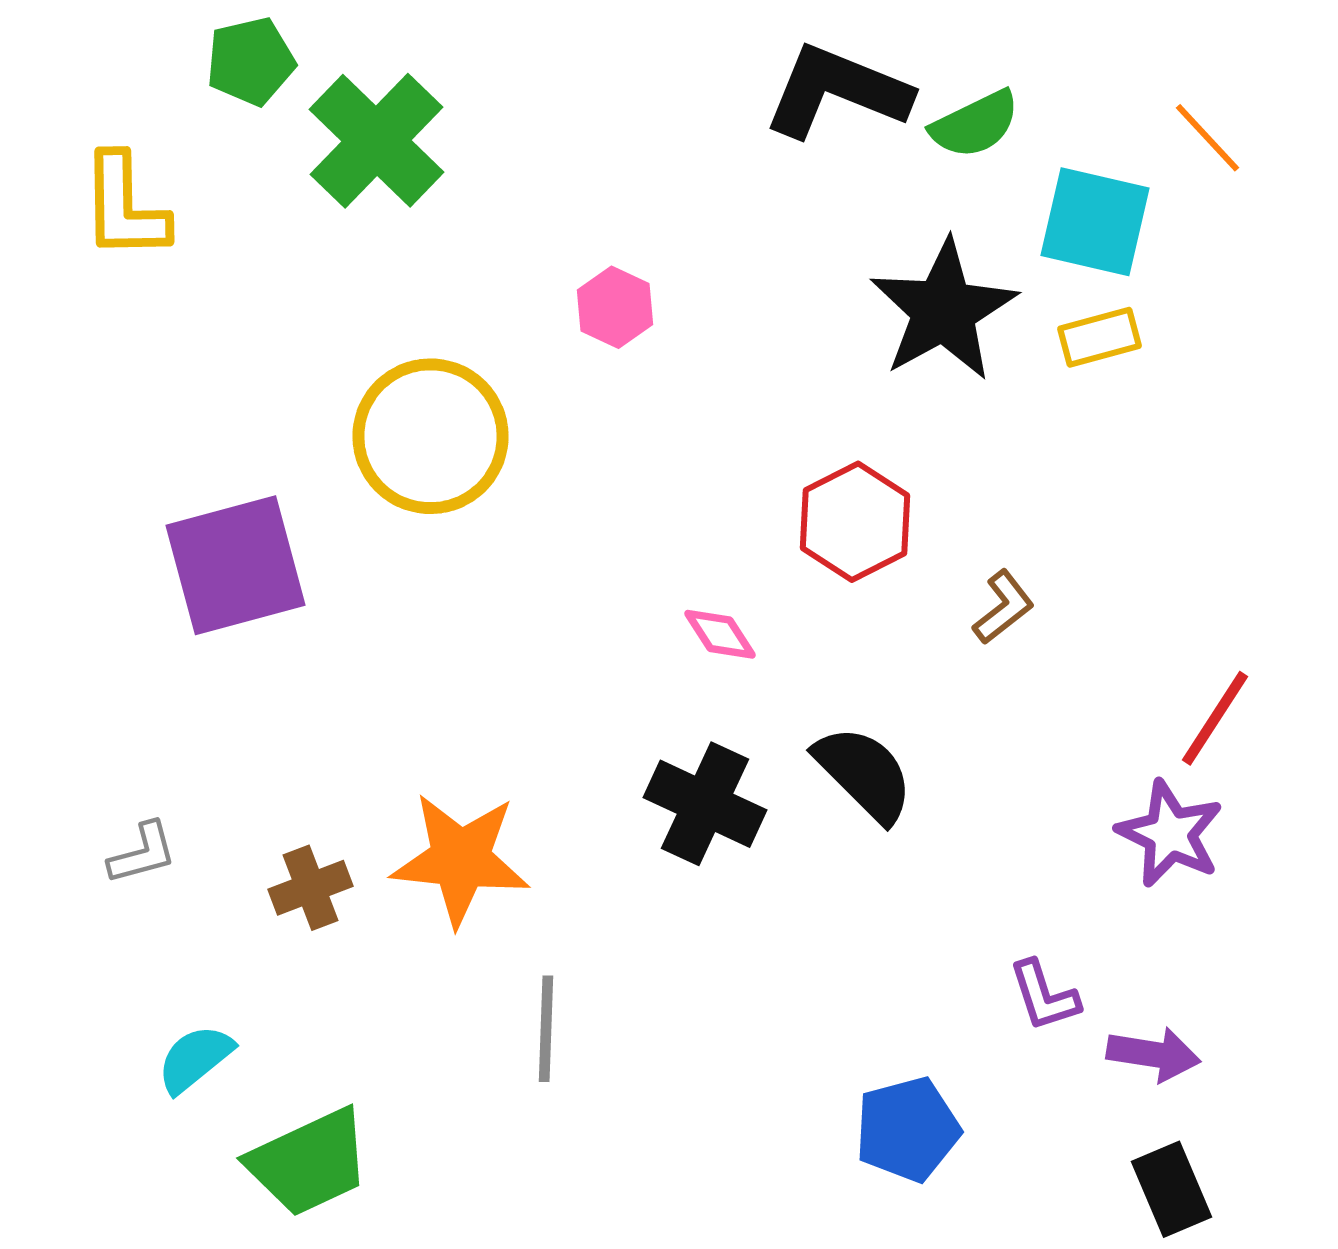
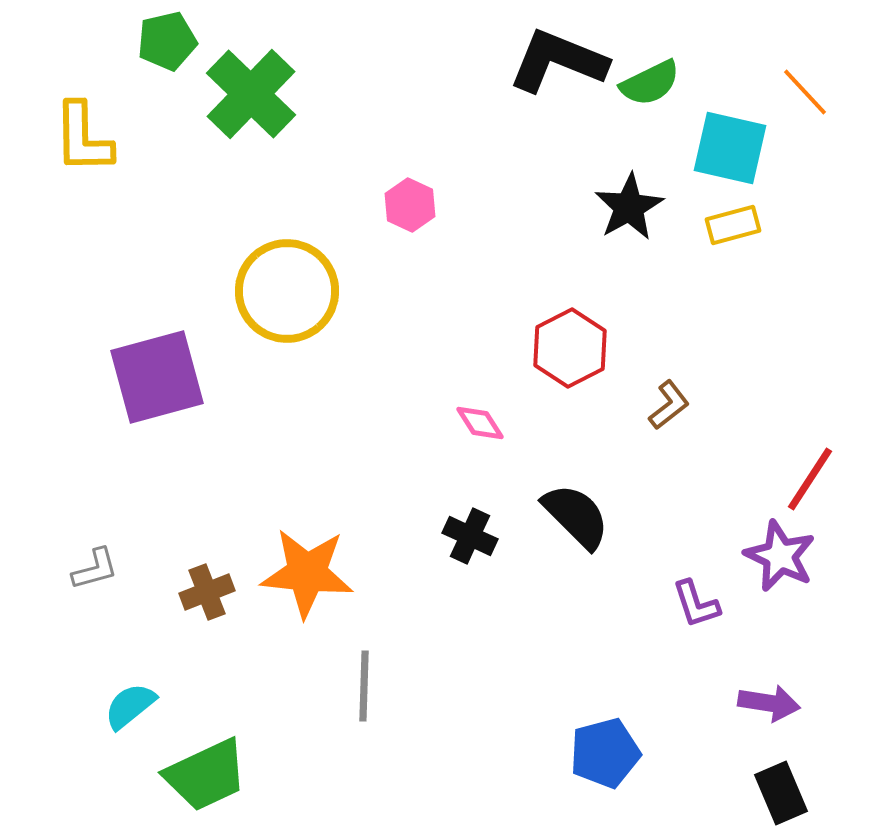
black star: (944, 310) -> (629, 207), size x0.7
black cross: (705, 804) -> (470, 536), size x0.7
purple L-shape: (1044, 996) -> (696, 604), moved

